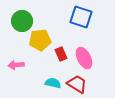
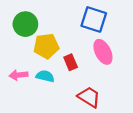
pink ellipse: (84, 58) -> (103, 52), moved
cyan semicircle: (53, 83) -> (45, 76), moved

